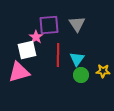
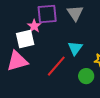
red line: (58, 55) -> (56, 66), moved, turned 40
green circle: (81, 75) -> (86, 76), moved

